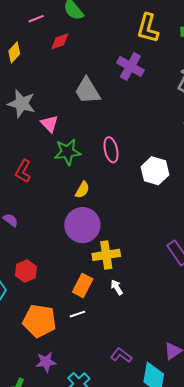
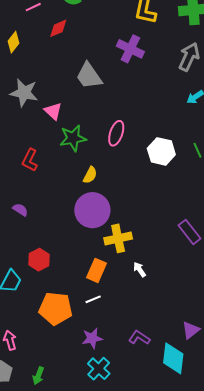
pink ellipse: (111, 150) -> (116, 133), turned 35
white arrow: (117, 287) -> (140, 270), moved
purple star: (46, 362) -> (92, 338), moved

